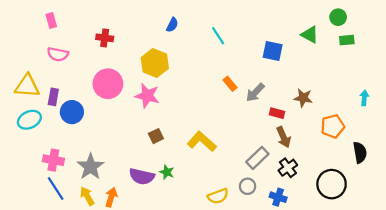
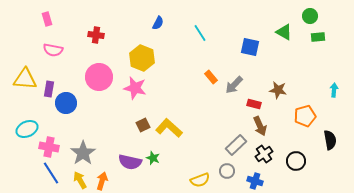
cyan ellipse: (29, 120) -> (27, 129), moved
yellow L-shape: (202, 142) -> (169, 128), moved
black circle: (332, 184) -> (296, 161), moved, size x0.7

